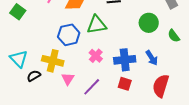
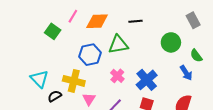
green square: (18, 12) -> (53, 31), moved
blue arrow: (152, 58) -> (186, 73), moved
blue cross: (125, 60) -> (147, 80), turned -35

